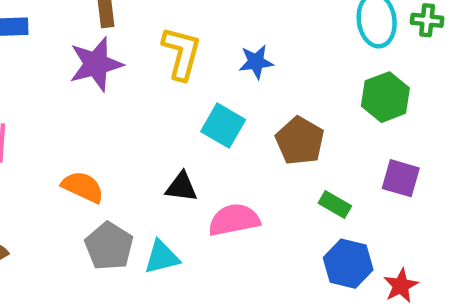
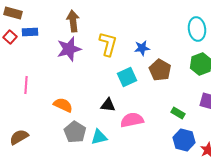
cyan square: (223, 126) -> (127, 77), turned 36
brown pentagon: (300, 141) -> (160, 70), moved

